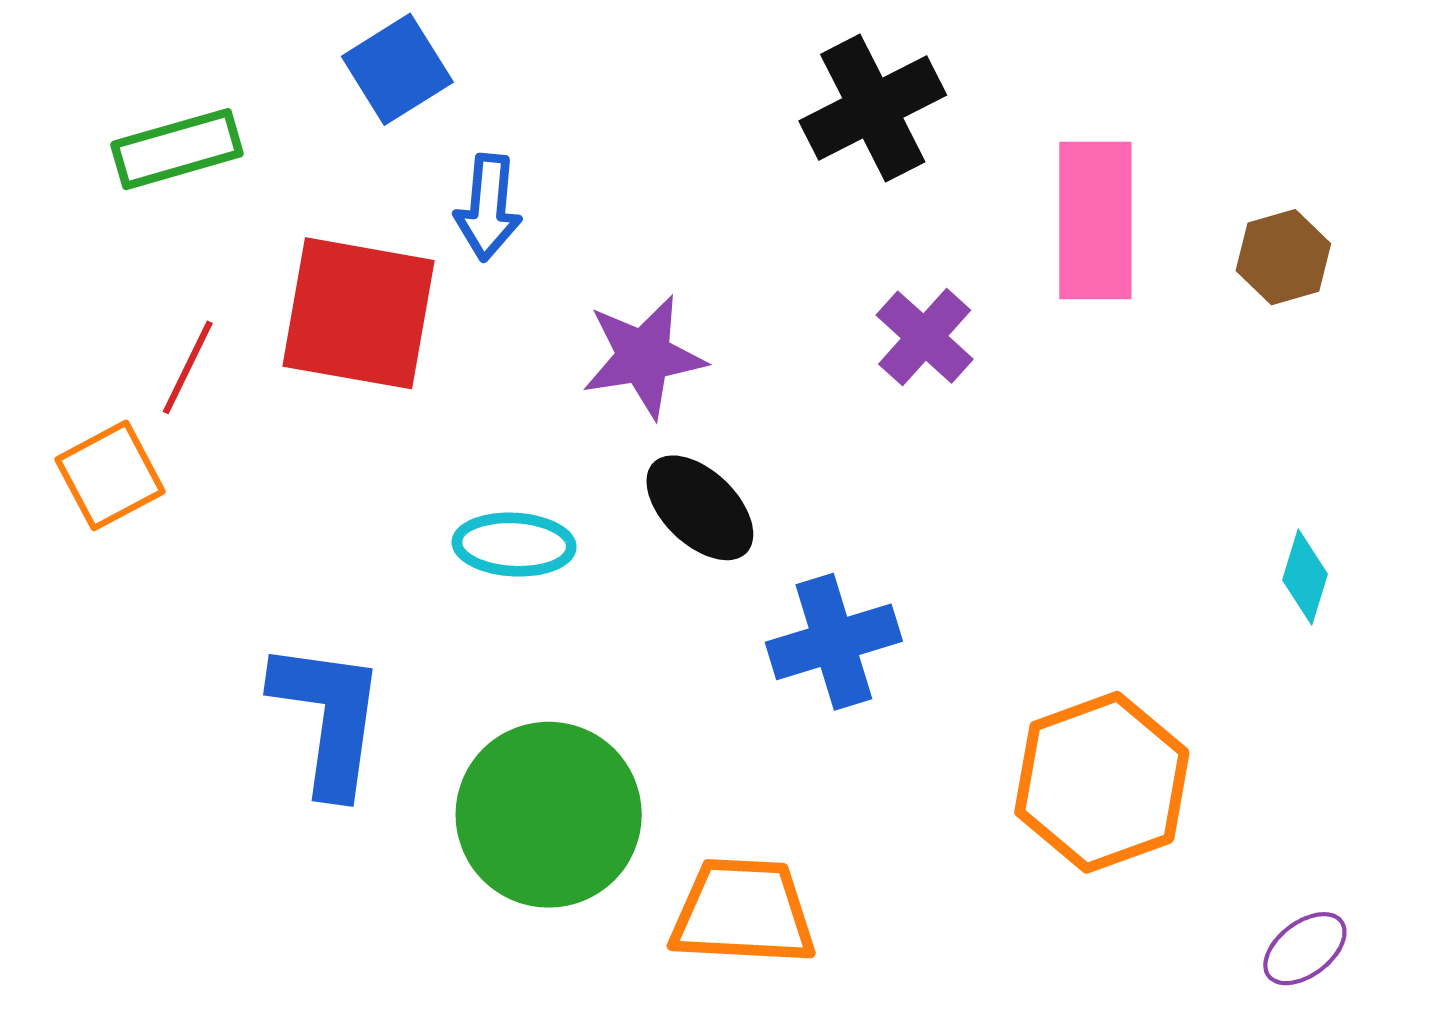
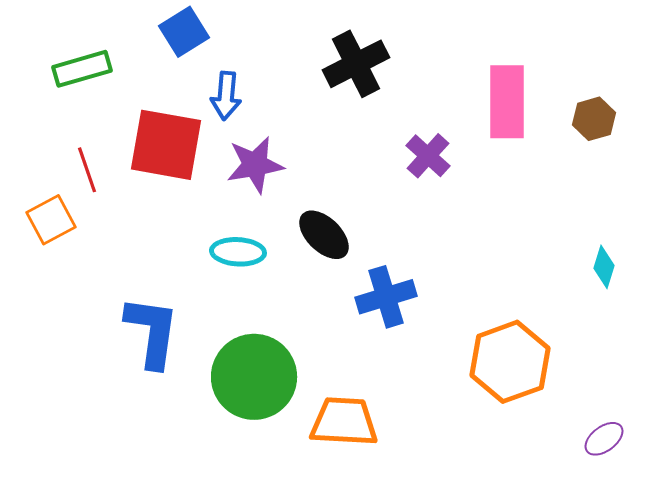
black cross: (873, 108) -> (356, 64), moved
purple star: (644, 357) -> (255, 165), moved
red line: (188, 367) -> (87, 170), turned -45

